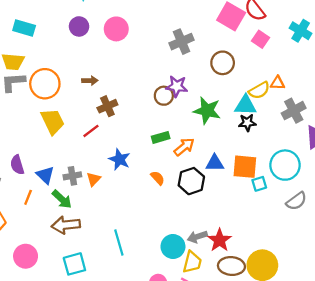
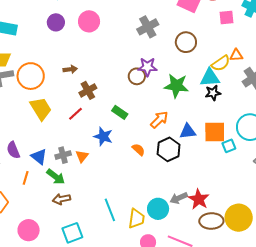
pink square: (261, 39) -> (226, 18), moved, turned -35
green rectangle: (161, 137) -> (120, 112), moved, turned 56
brown arrow: (66, 225) -> (61, 199), size x0.7
yellow trapezoid: (192, 262) -> (136, 219), moved

